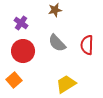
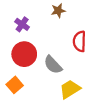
gray semicircle: (57, 43) -> (53, 65), moved
red semicircle: (87, 45) -> (79, 41), moved

